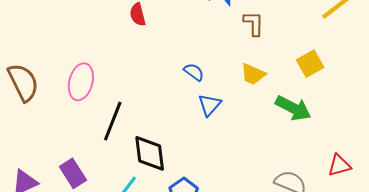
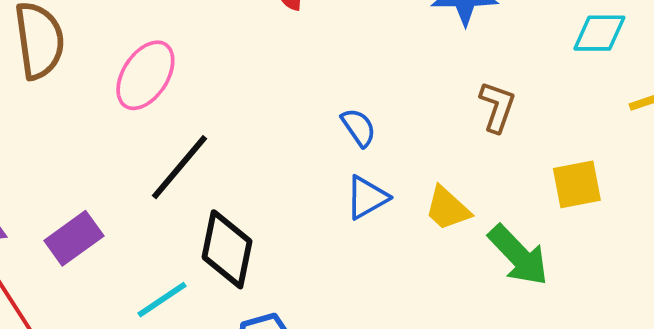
brown L-shape: (254, 23) -> (497, 107), moved
yellow trapezoid: (253, 74) -> (447, 209), moved
purple rectangle: (73, 173) -> (74, 238), turned 68

